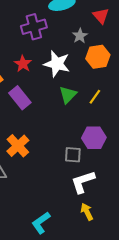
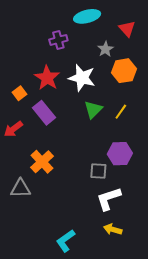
purple cross: (34, 27) -> (58, 40), size x0.7
red star: (23, 64) -> (47, 78), size x1.4
yellow arrow: (87, 212) -> (113, 229), turned -48

